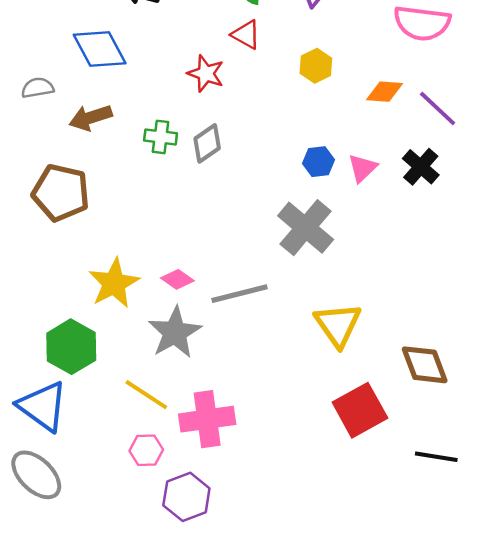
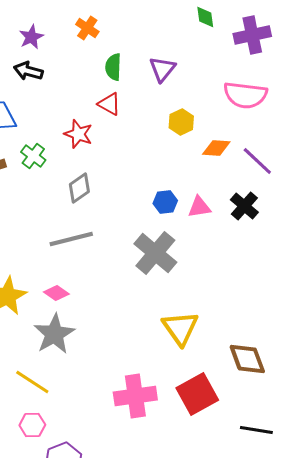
yellow hexagon: (316, 66) -> (181, 122), moved
green cross: (161, 137) -> (33, 156), moved, turned 30
pink triangle: (362, 168) -> (199, 207), turned 35
gray line: (239, 294) -> (71, 239), moved
pink cross: (207, 419) -> (135, 396), moved

